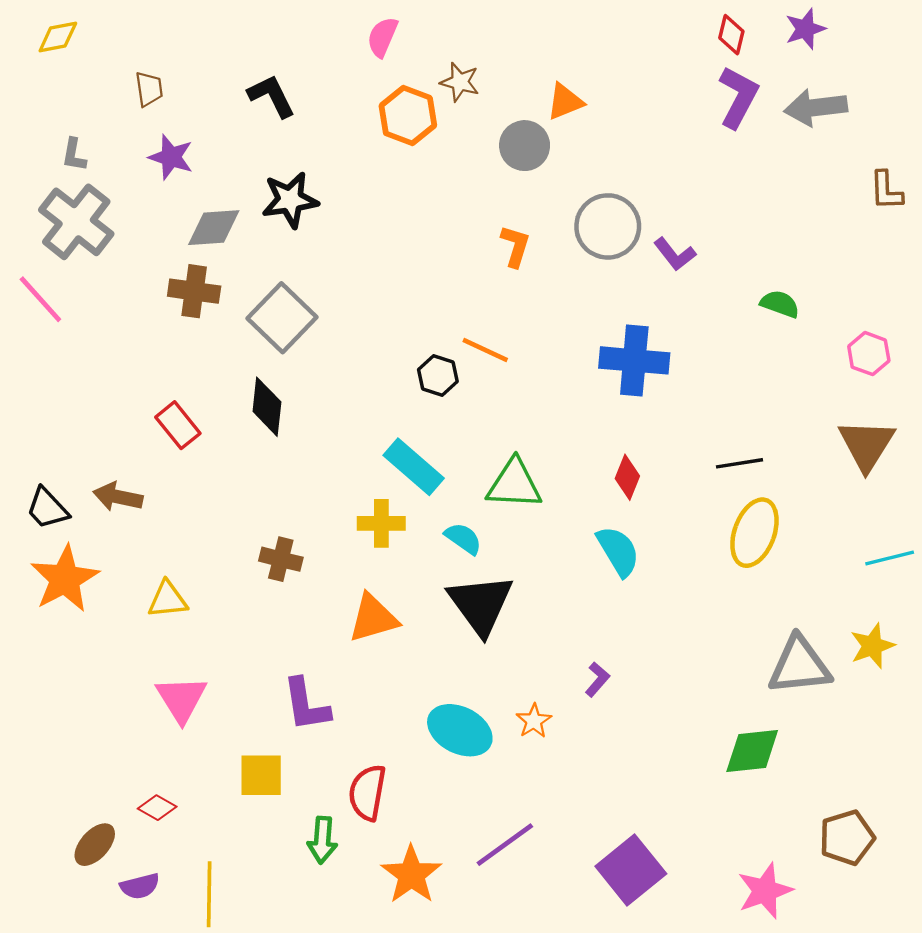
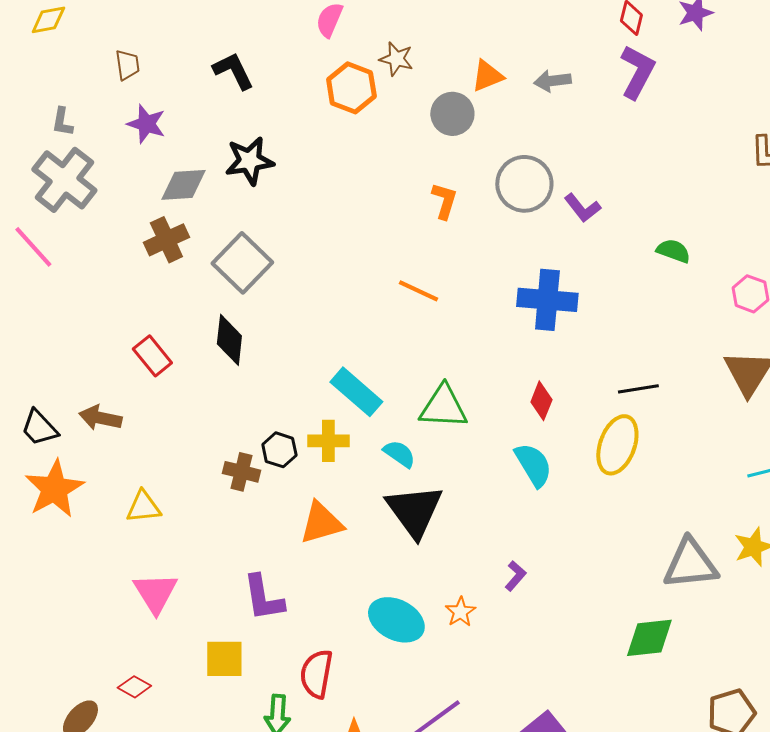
gray arrow: (816, 107) -> (552, 81), moved, size x0.7
brown cross: (194, 291) -> (166, 240), turned -33
black hexagon: (438, 376) -> (279, 450), moved
yellow ellipse: (754, 533) -> (617, 445), moved

